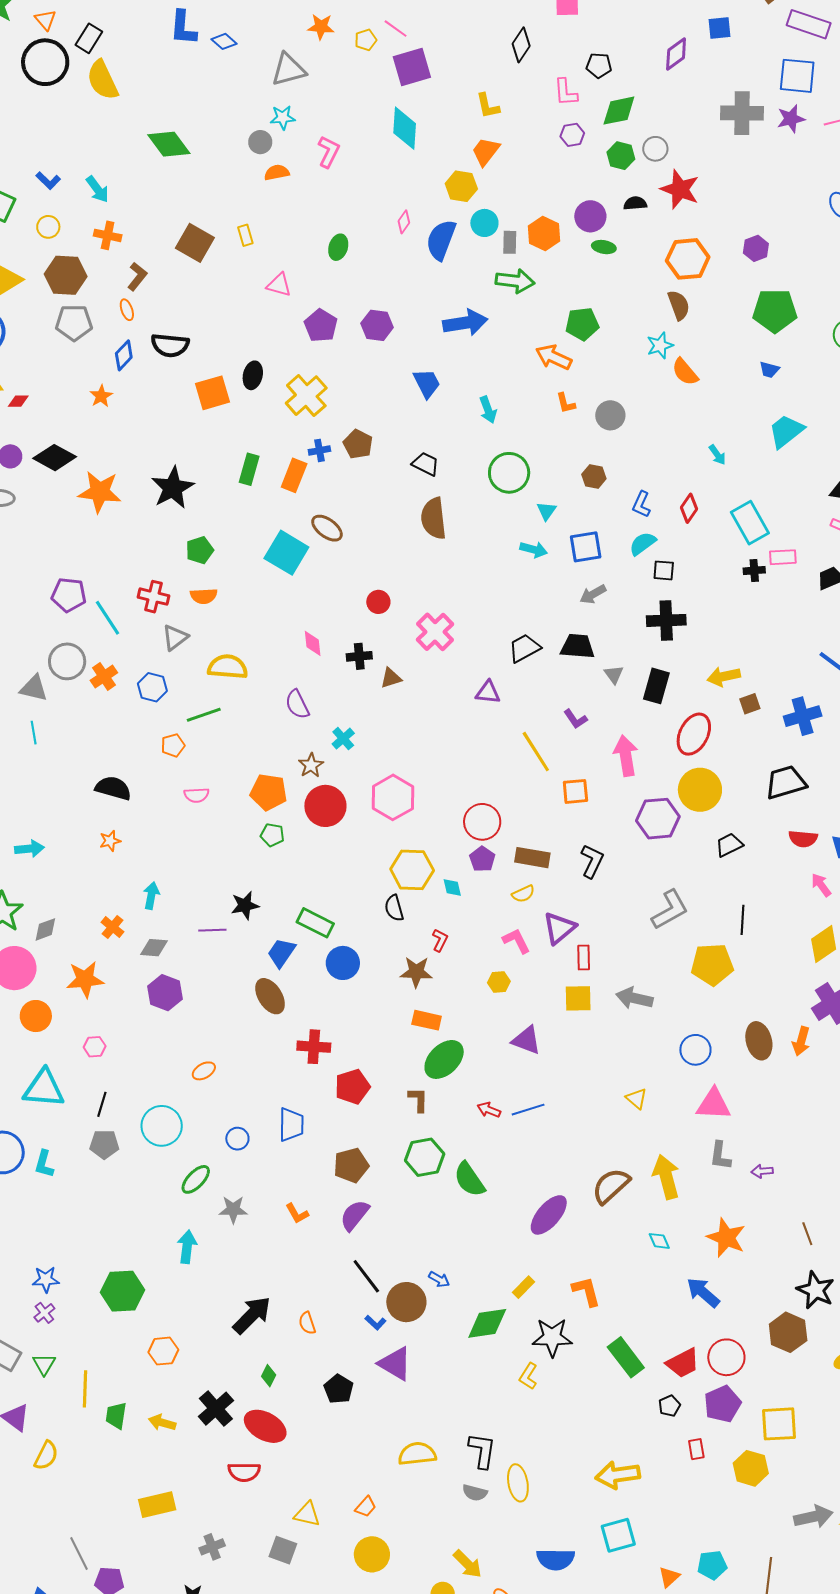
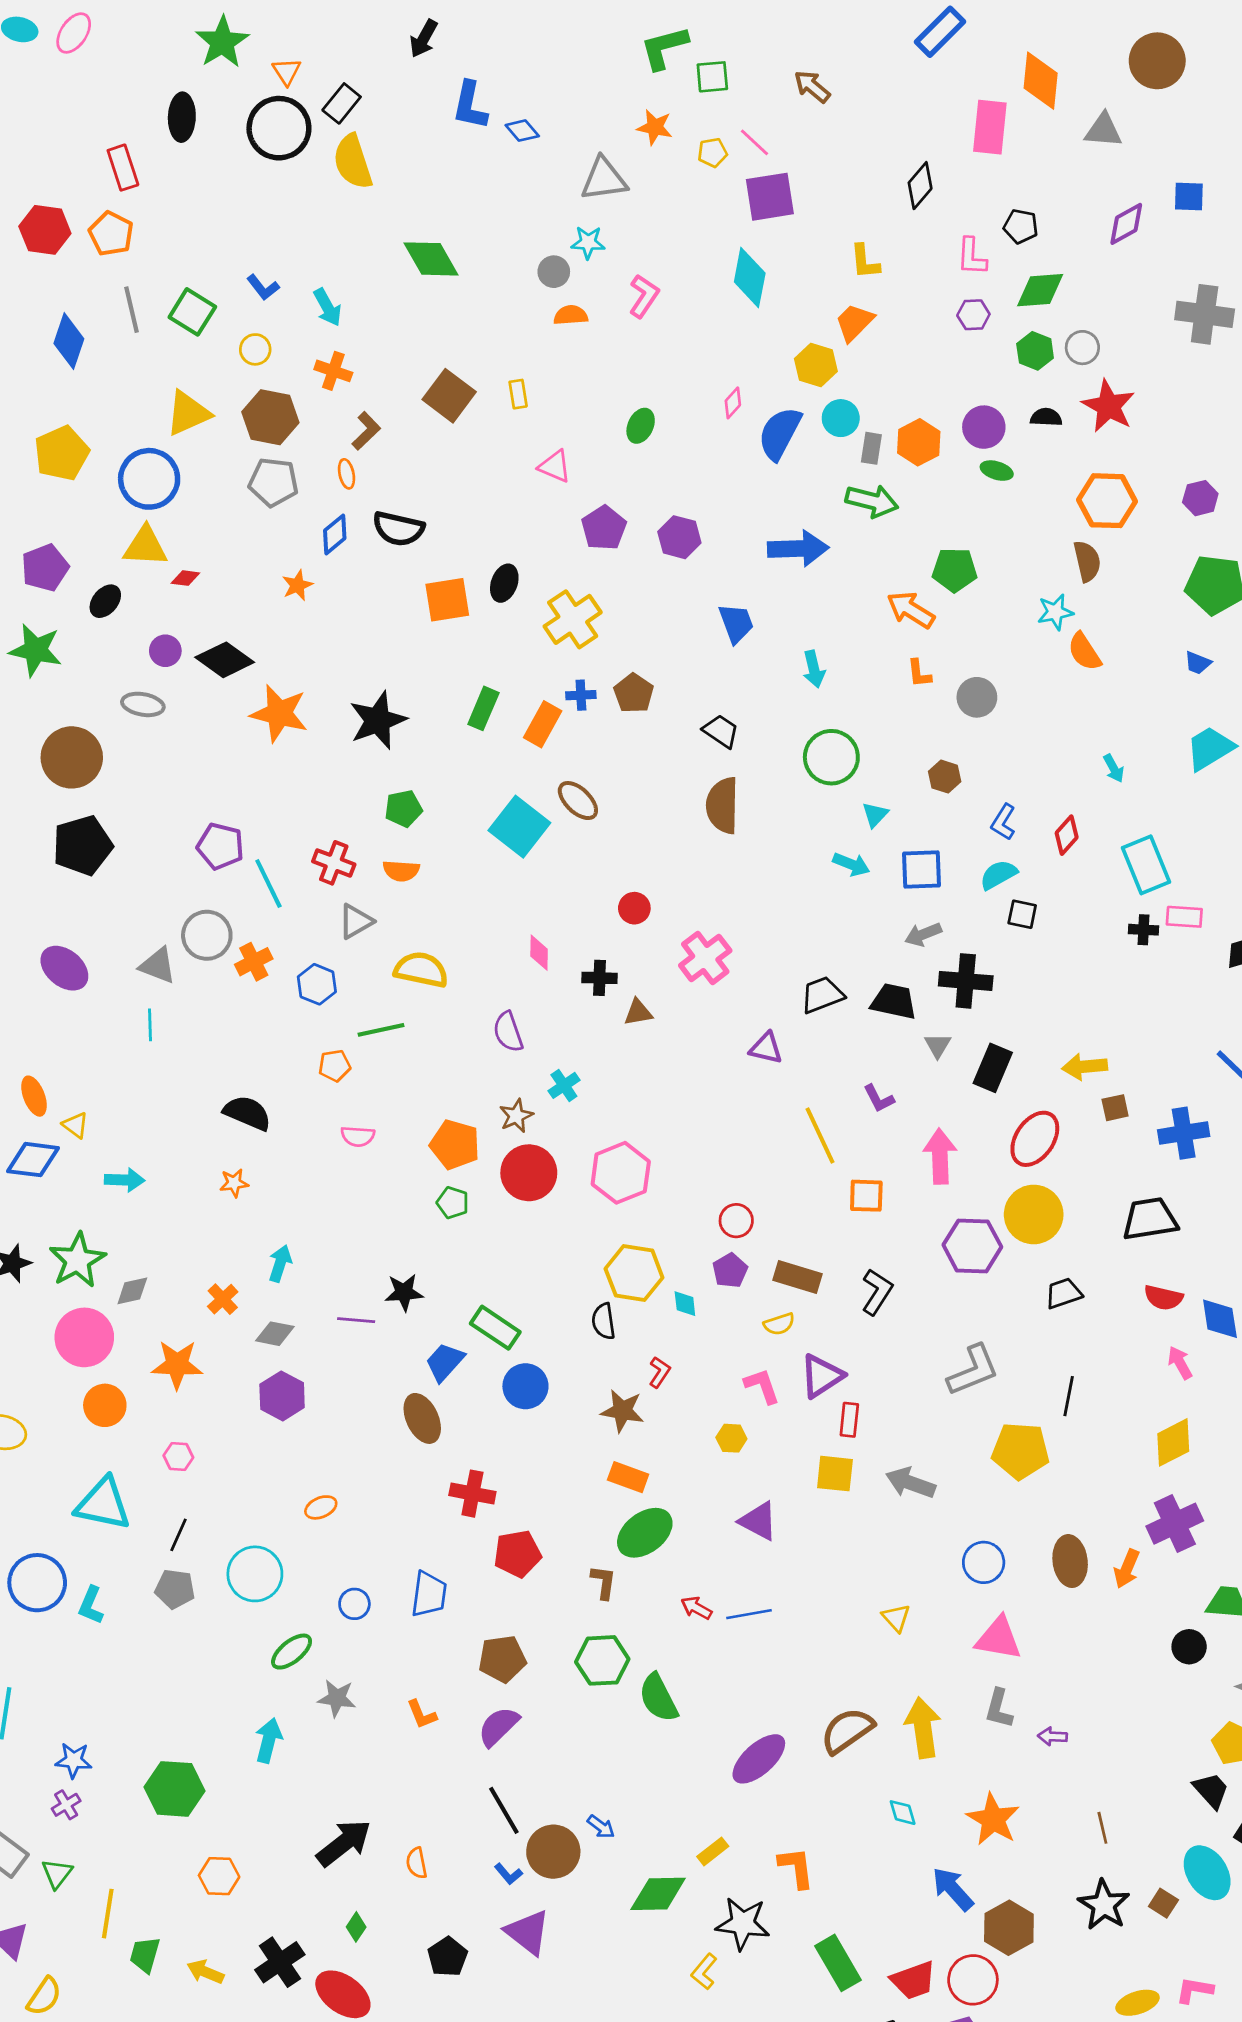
black cross: (666, 620) -> (966, 981), moved
red circle: (482, 822) -> (736, 1221), size x0.7
brown hexagon: (788, 1332) -> (1009, 1928), moved

